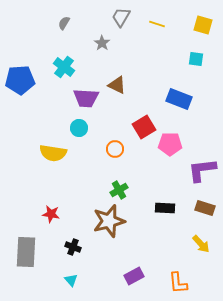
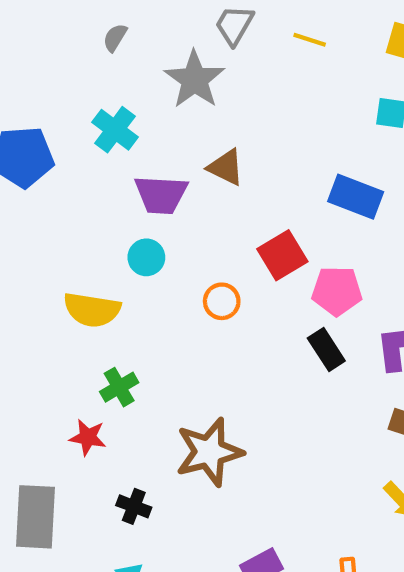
gray star: (102, 43) -> (194, 79), size x1.8
green cross: (119, 190) -> (119, 387), moved
black rectangle: (165, 208) -> (326, 349), moved, turned 54

